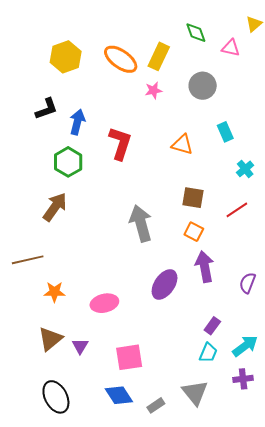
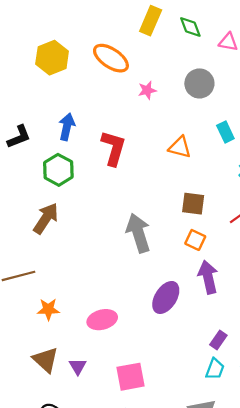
yellow rectangle: (159, 56) -> (151, 21), moved
black L-shape: (46, 109) -> (19, 137), moved
brown triangle: (50, 339) -> (45, 360), turned -36

